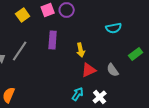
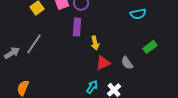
cyan semicircle: (114, 28) -> (138, 14), moved
purple rectangle: (53, 40) -> (77, 27), moved

